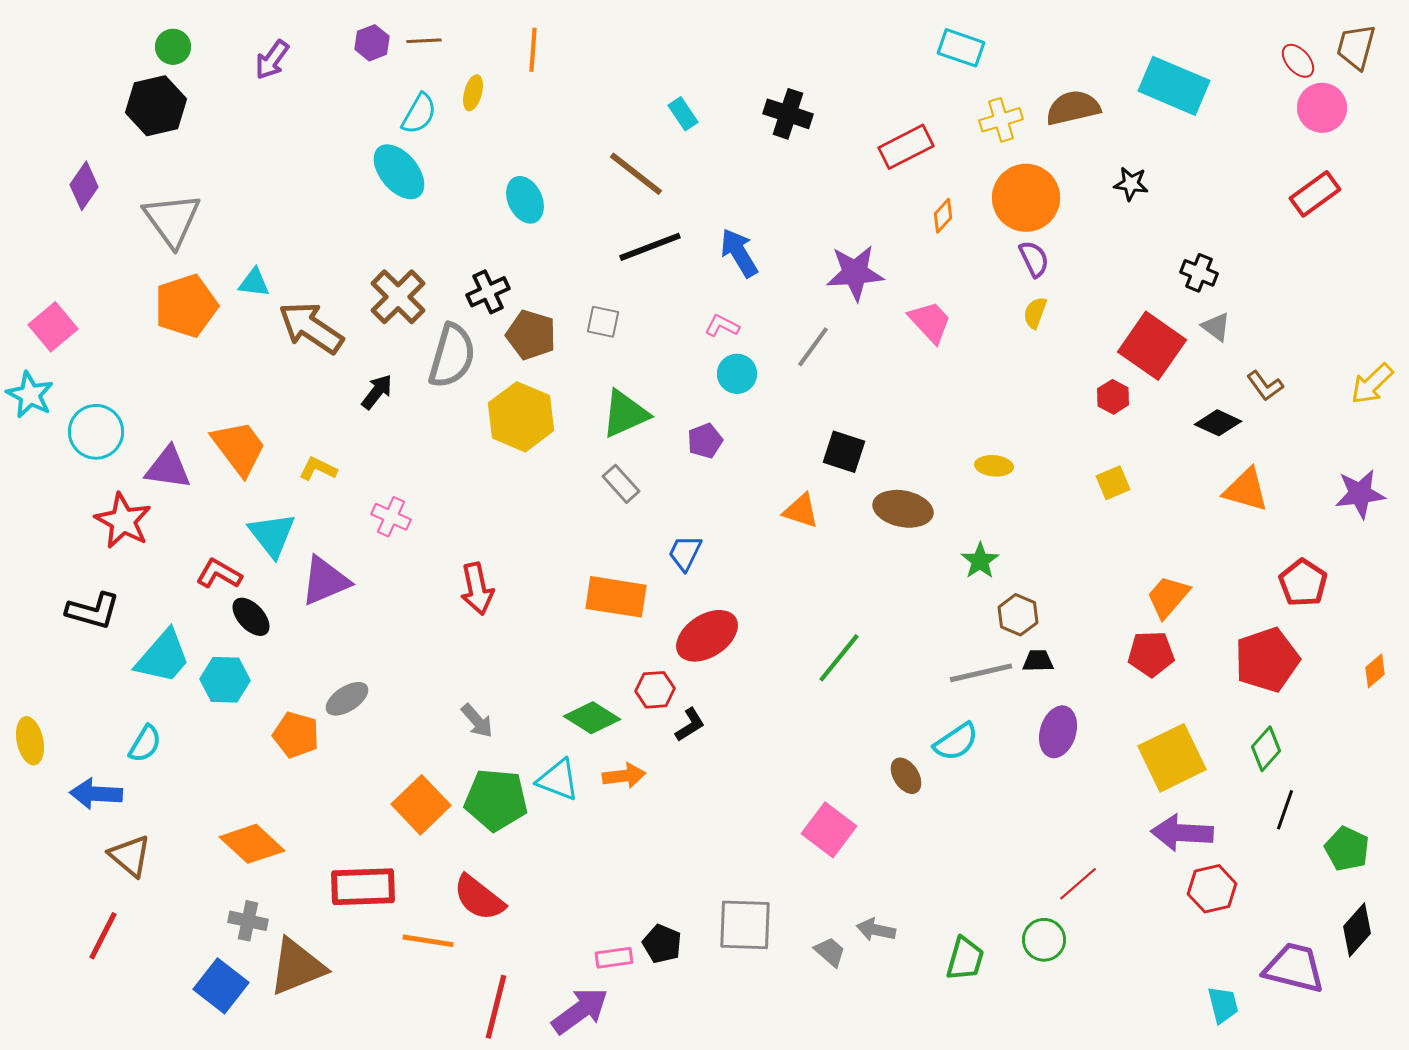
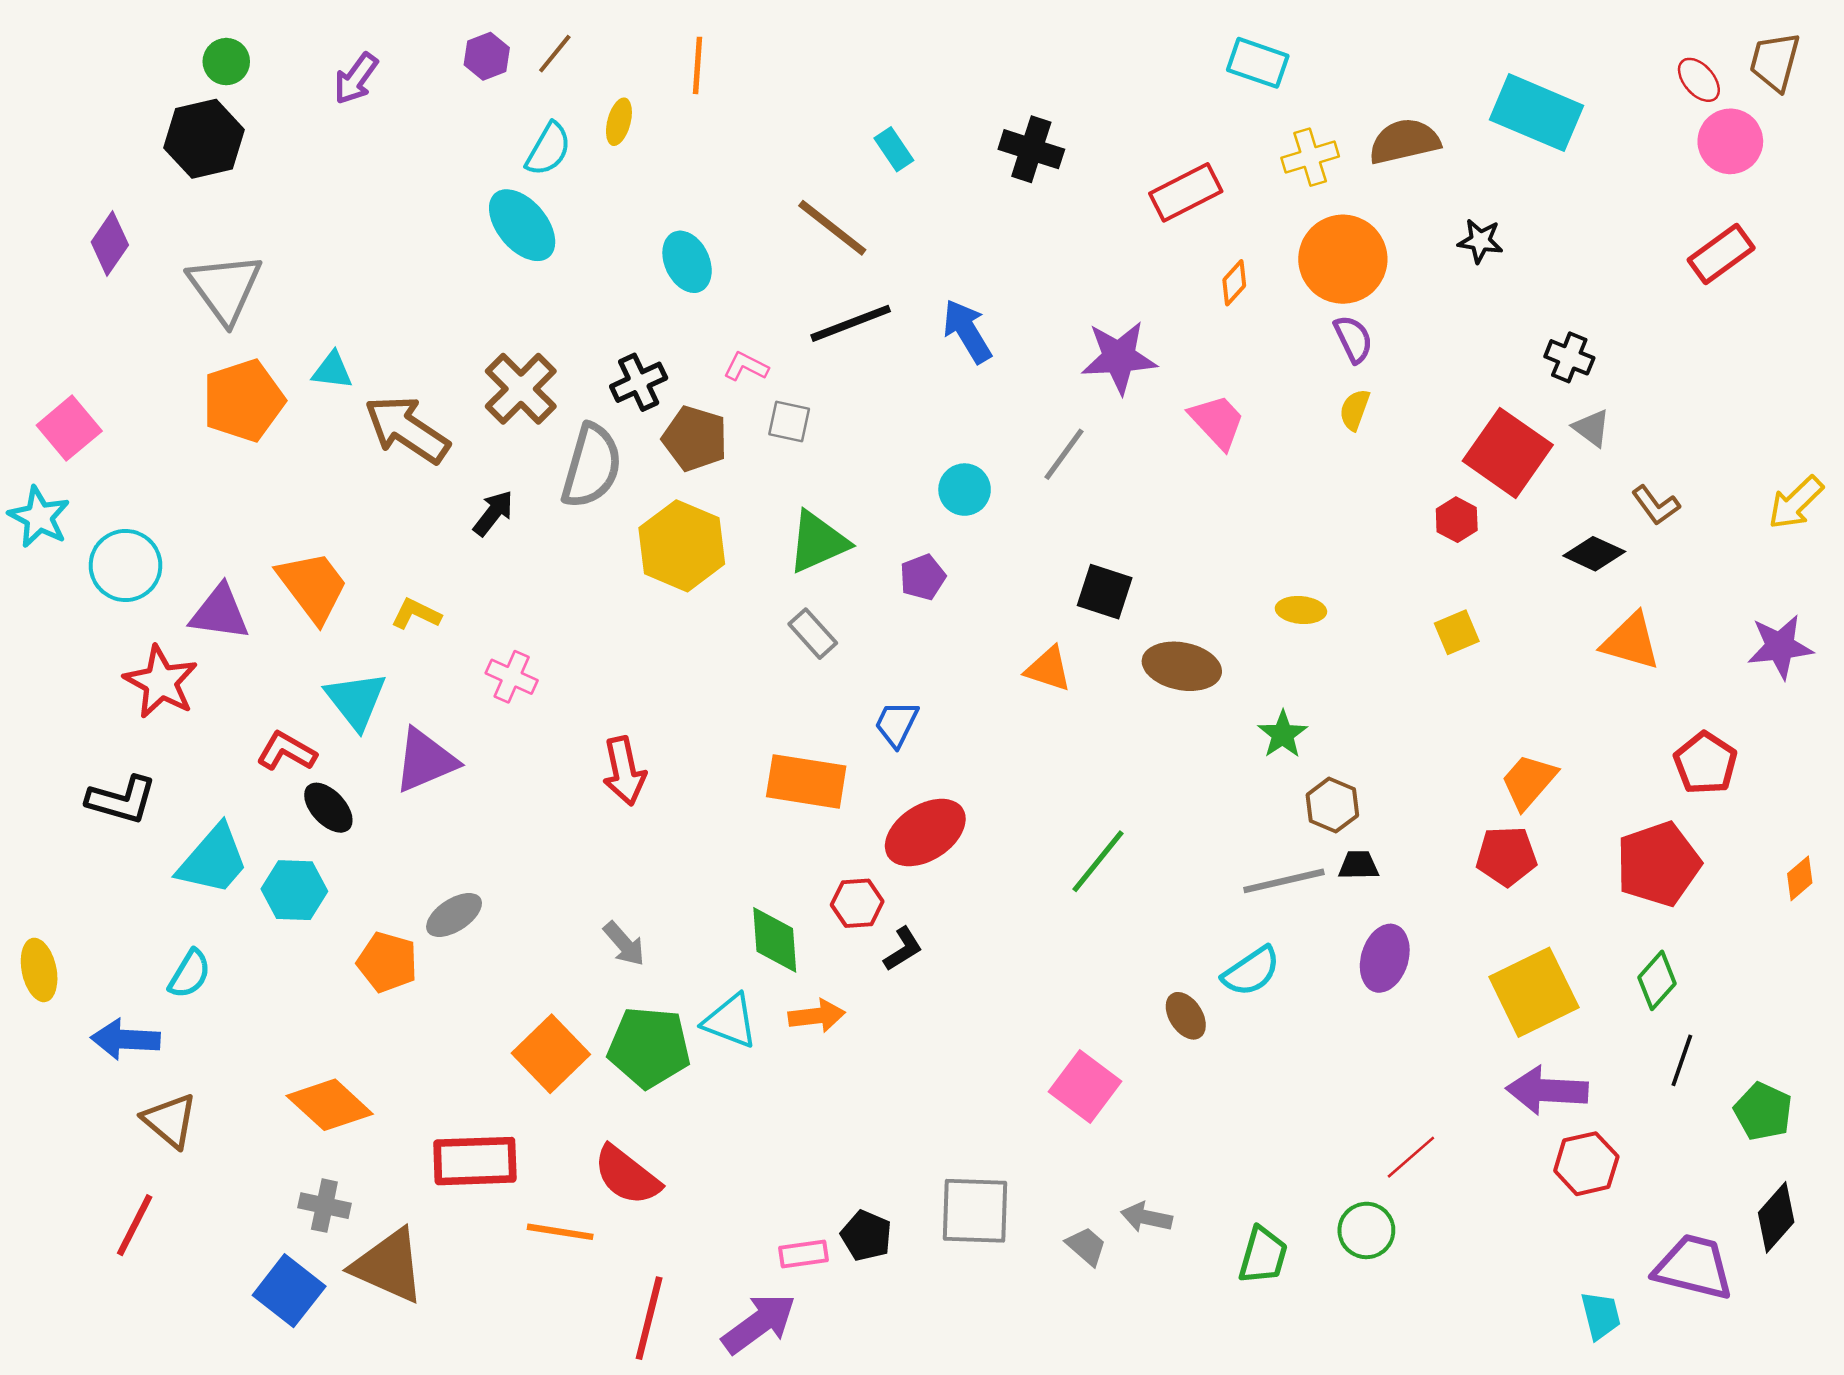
brown line: (424, 41) -> (555, 54), turned -48
pink L-shape: (722, 326) -> (746, 367), moved
green diamond: (592, 718) -> (775, 940), turned 54
brown triangle: (297, 967) -> (389, 1266), turned 46

